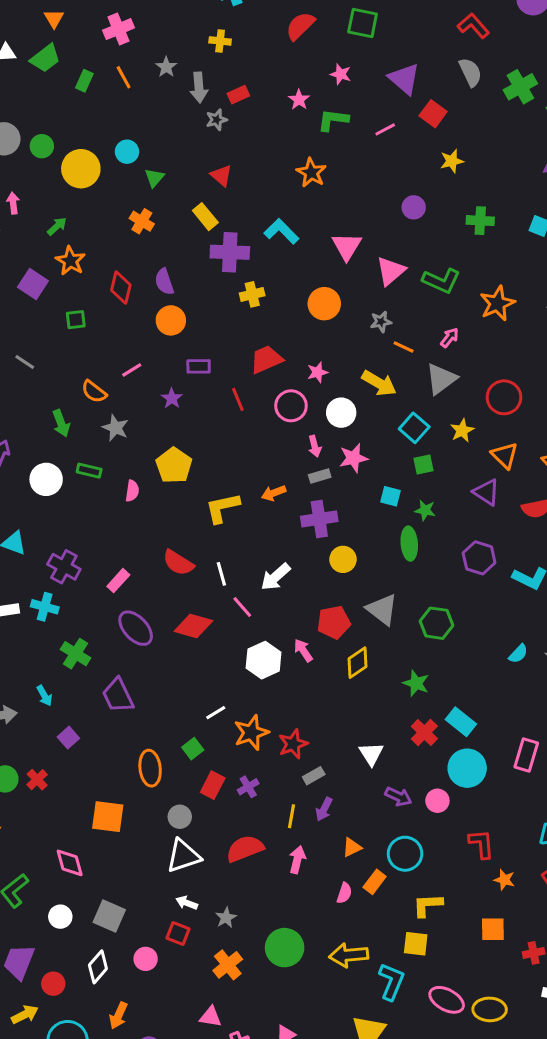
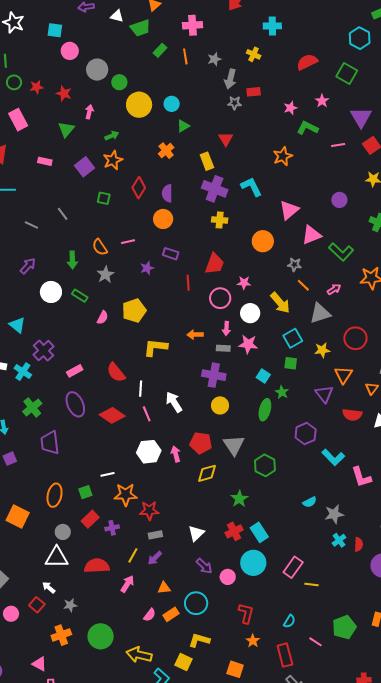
red trapezoid: (266, 359) -> (215, 264), turned 115
orange arrow: (274, 493) -> (195, 335), moved
white arrow: (276, 577) -> (174, 402), turned 80

